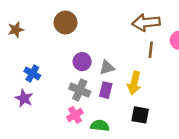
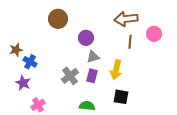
brown star: (16, 30) -> (16, 50), moved
purple circle: (82, 62) -> (86, 38), moved
gray cross: (80, 90) -> (70, 76), turned 30
pink cross: (75, 115) -> (38, 105), moved

